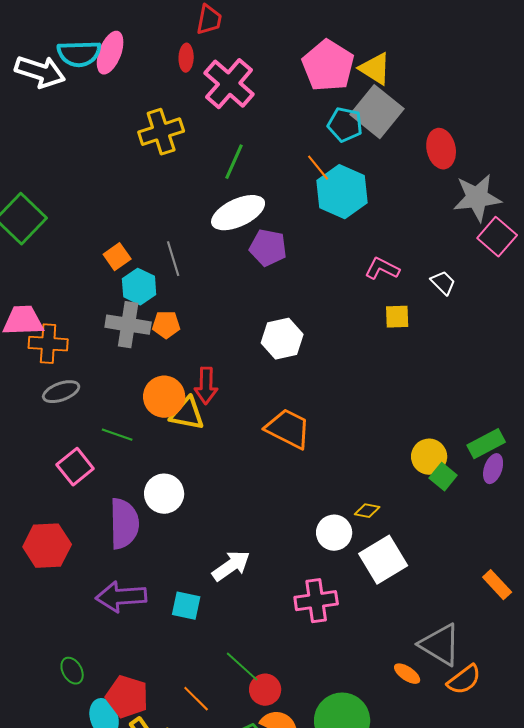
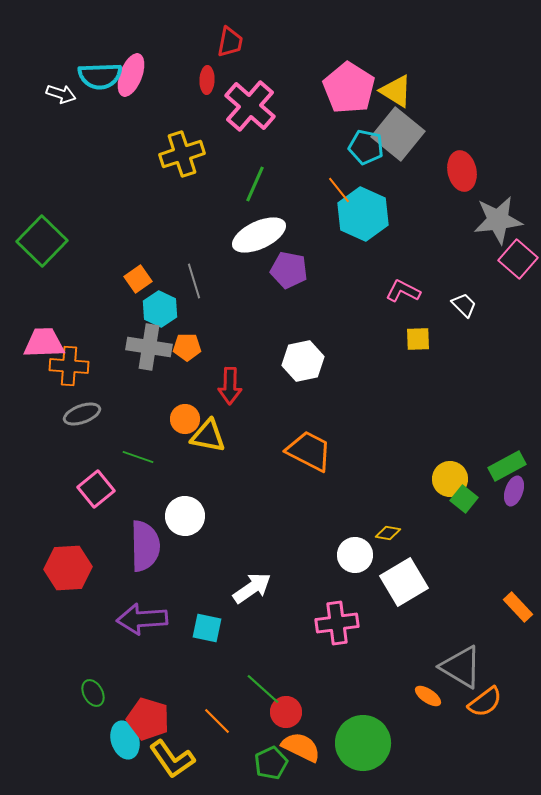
white arrow: (40, 72) -> (61, 94), size x0.6
red arrow: (206, 386) -> (230, 386), moved
orange circle: (164, 397) -> (185, 419), size x0.7

